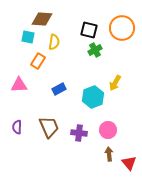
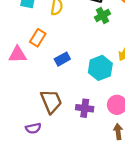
orange rectangle: (38, 61) -> (38, 38), moved
purple semicircle: (17, 127) -> (33, 128), moved, turned -104

